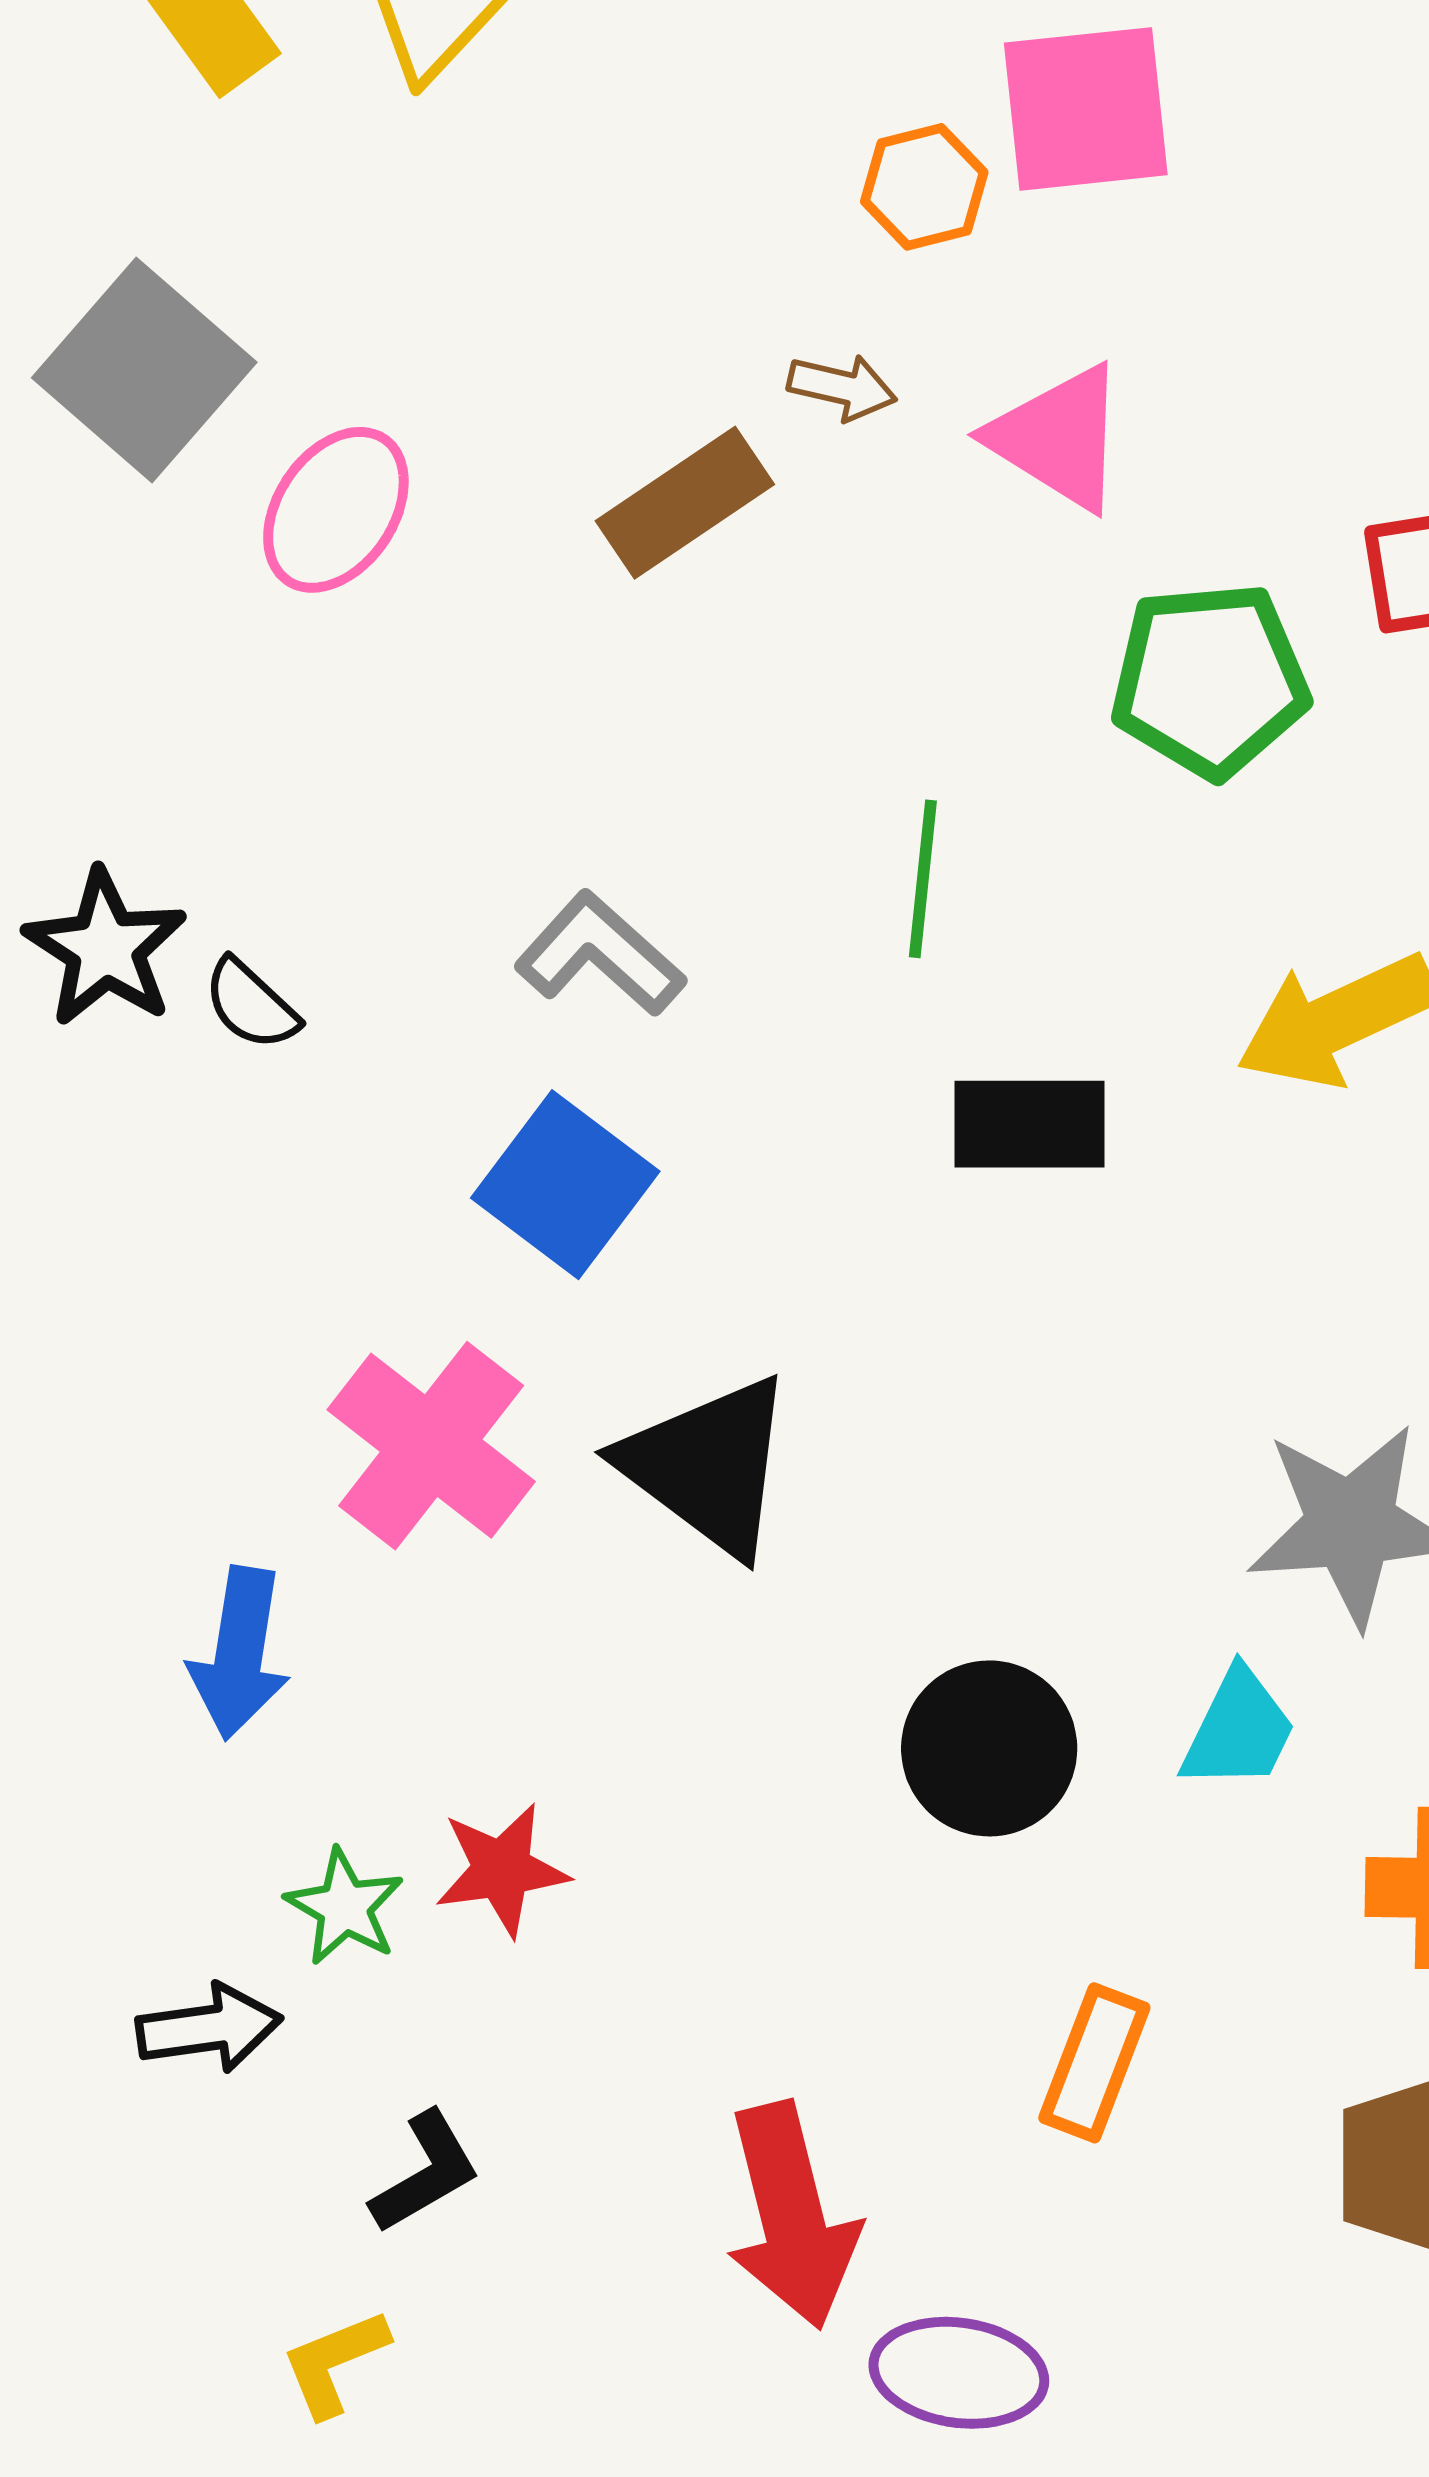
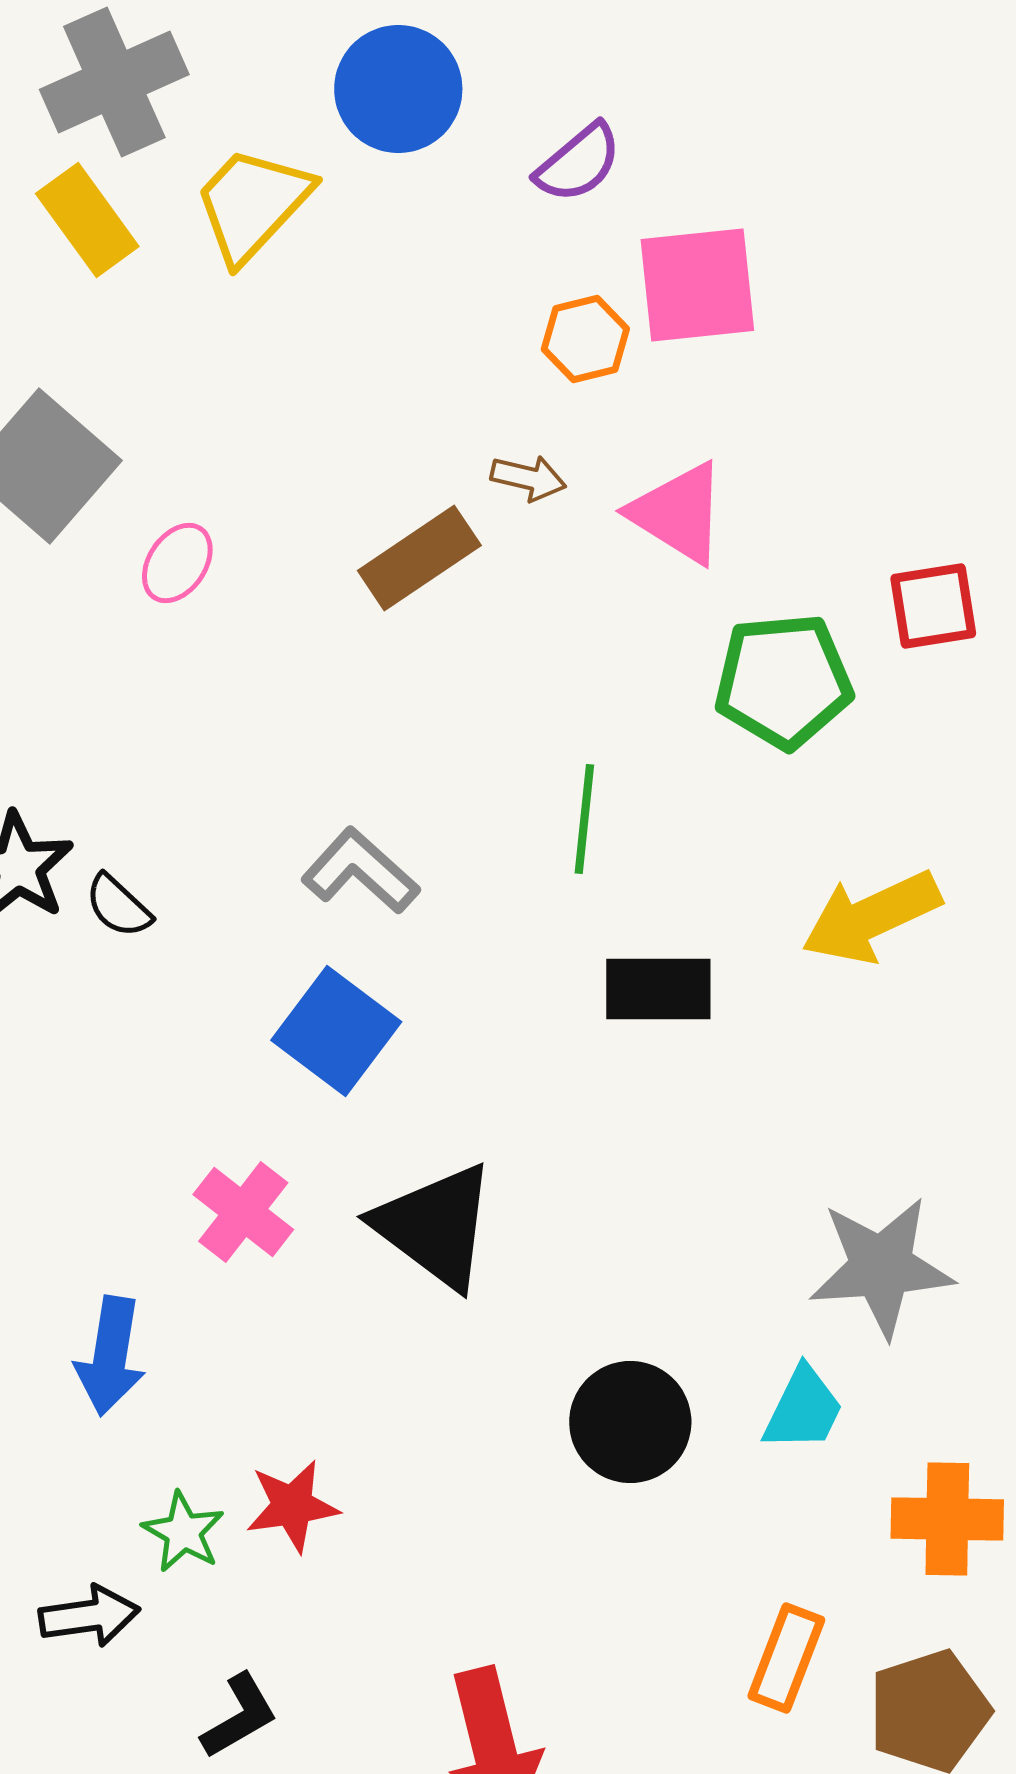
pink ellipse: (336, 510) -> (177, 563), size x0.7
pink cross: (431, 1446) -> (243, 1212), size x0.7
orange rectangle: (1094, 2063) -> (786, 1658), moved

